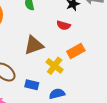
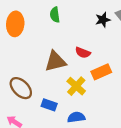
red semicircle: (64, 25) -> (83, 53), moved

